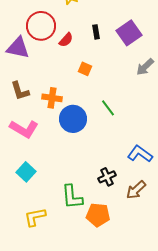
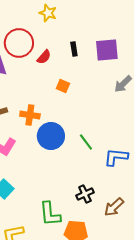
purple square: (129, 33) -> (107, 50), turned 30
green line: (108, 108) -> (86, 142), moved
blue L-shape: (140, 154) -> (116, 157), moved, turned -30

